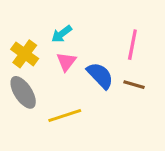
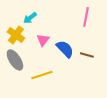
cyan arrow: (62, 34) -> (30, 18), moved
pink line: (132, 45) -> (86, 17), moved

